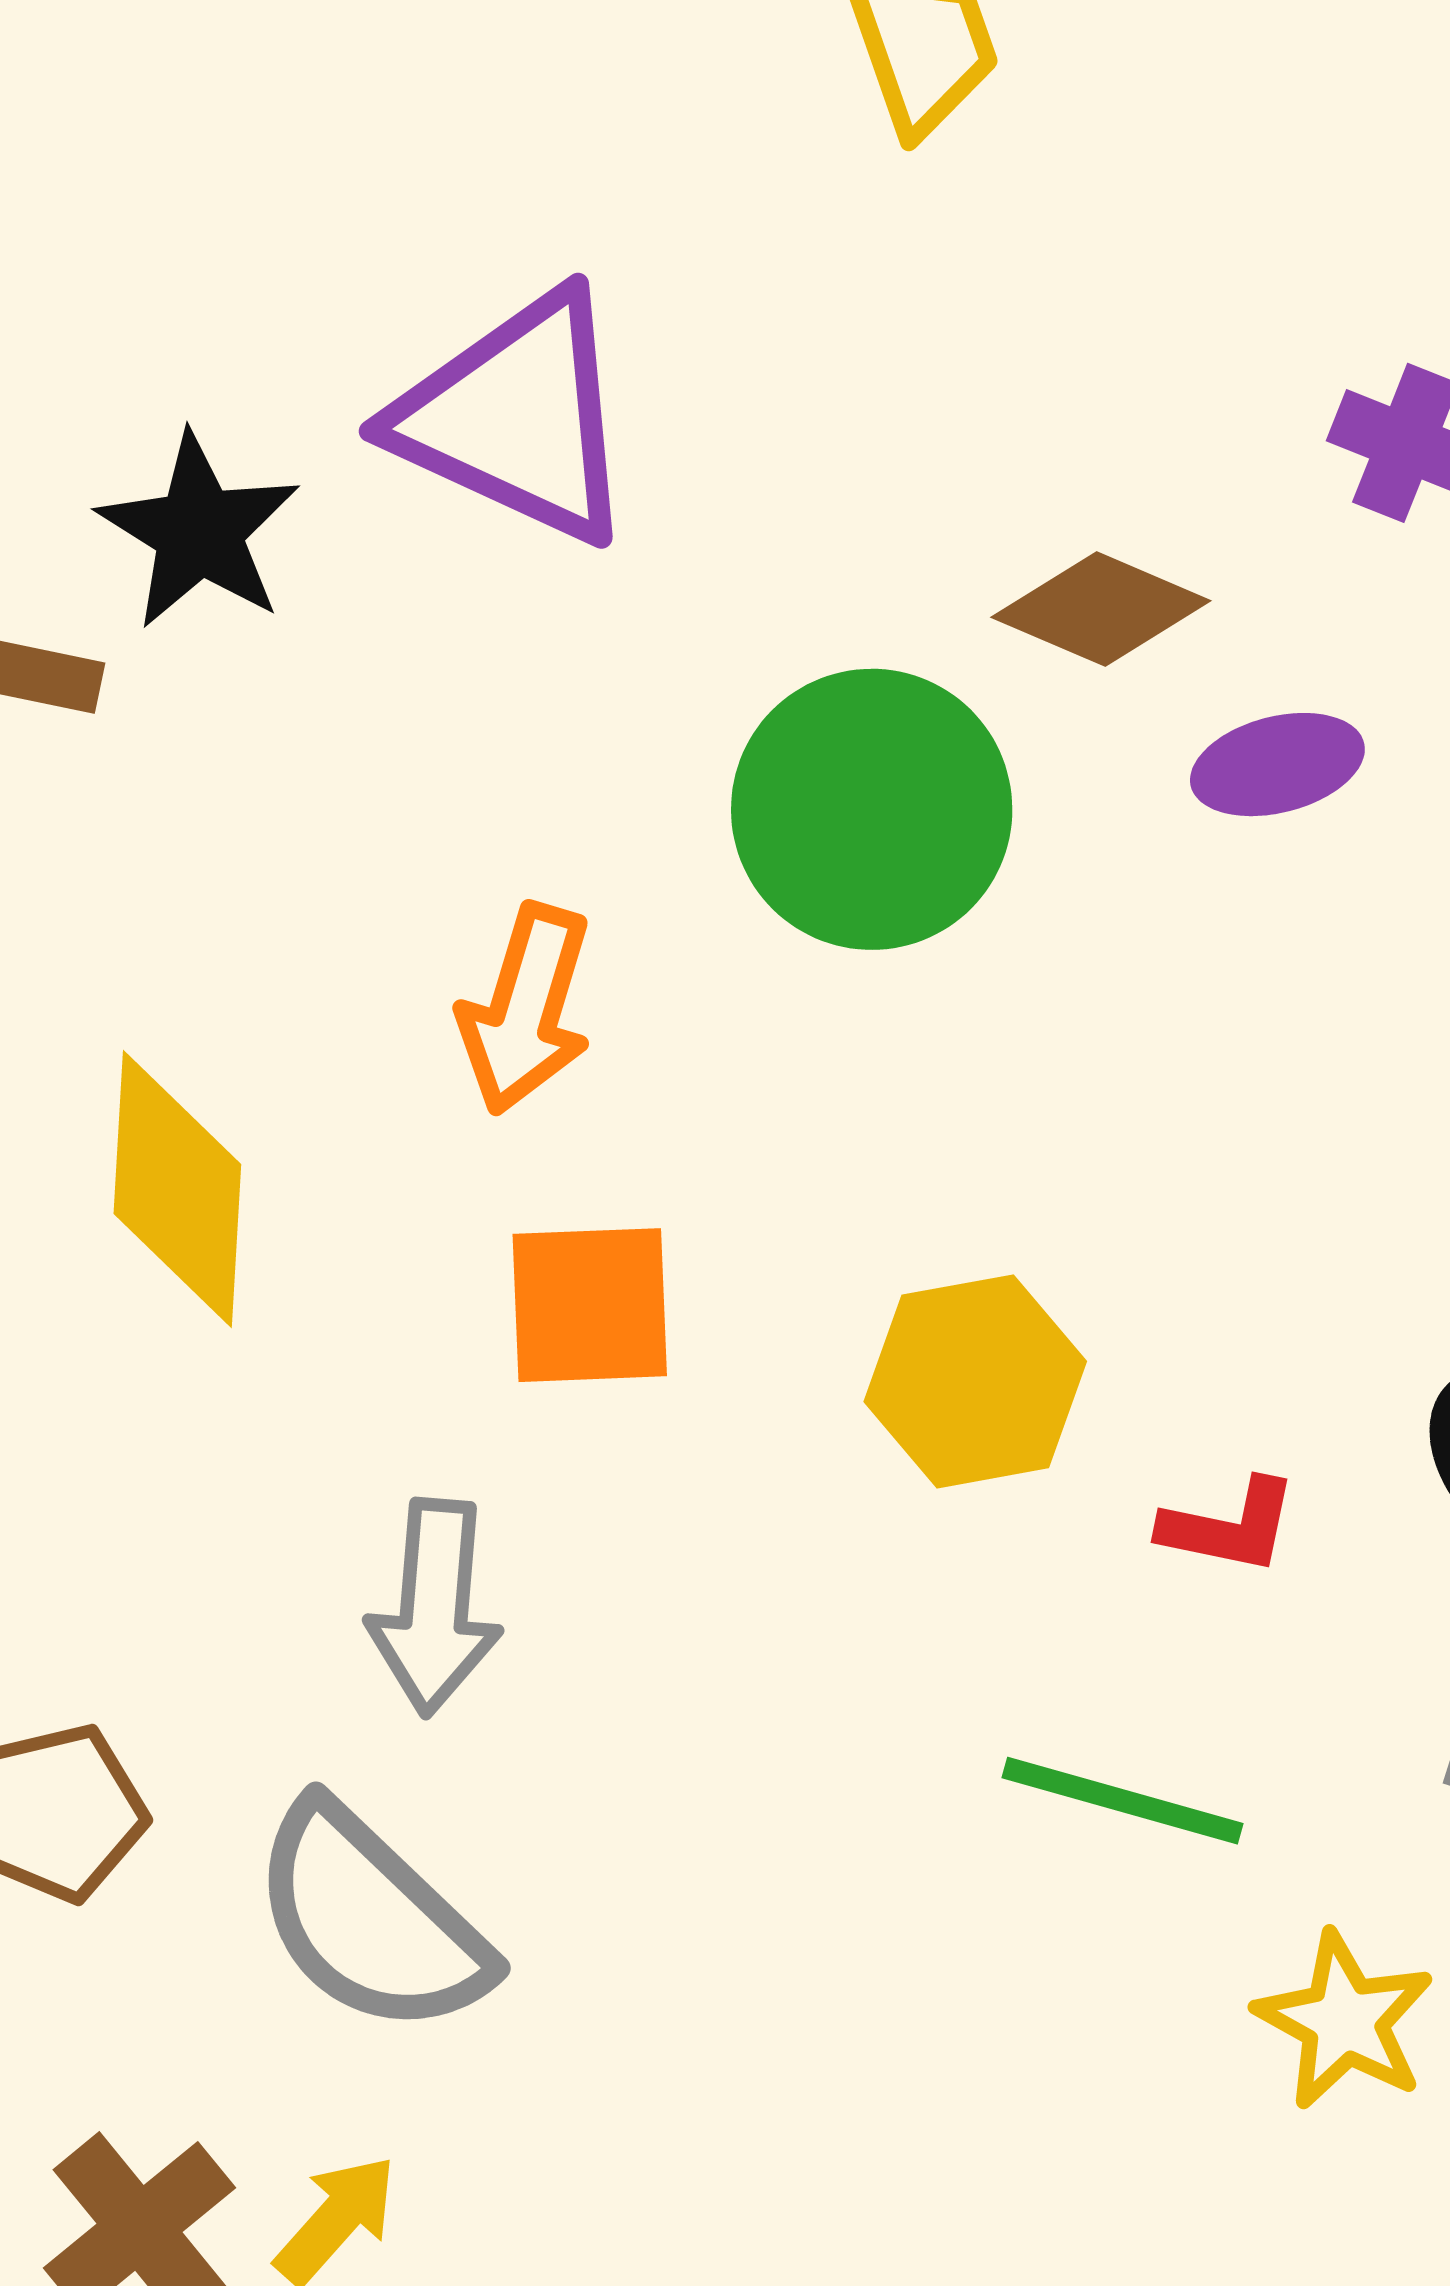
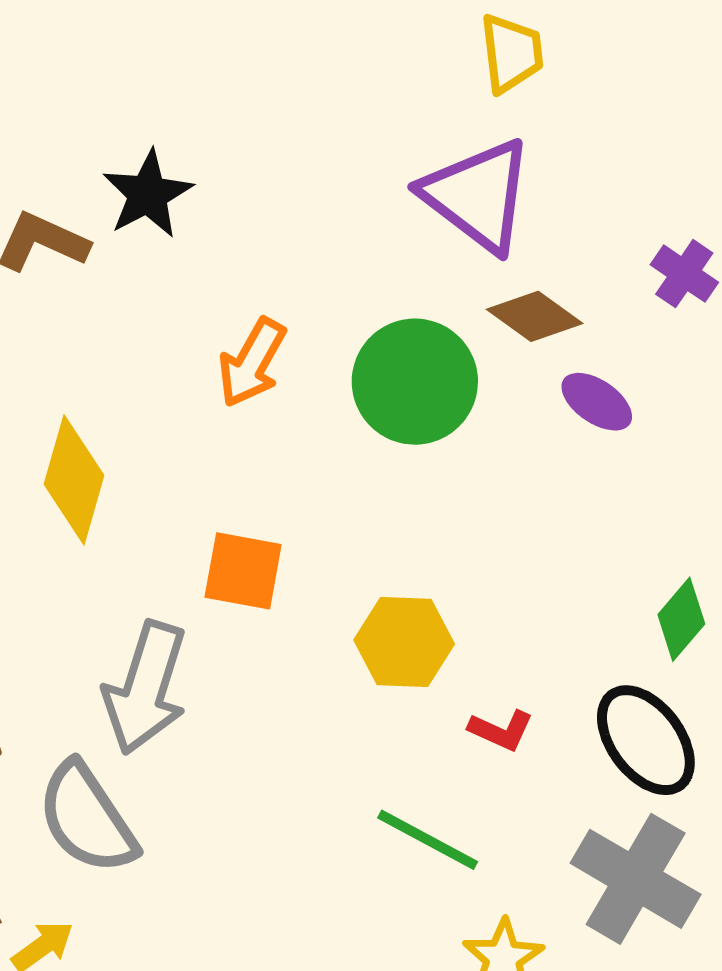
purple triangle: (516, 418) -> (478, 195), moved
purple ellipse: (1277, 765) -> (597, 402), turned 36
orange arrow: (526, 1009) -> (252, 363), moved
gray arrow: (435, 1607) -> (146, 688), size x1.4

